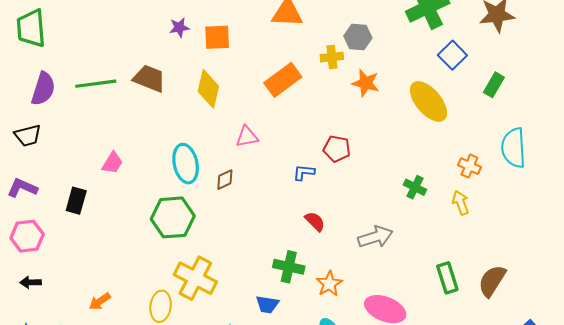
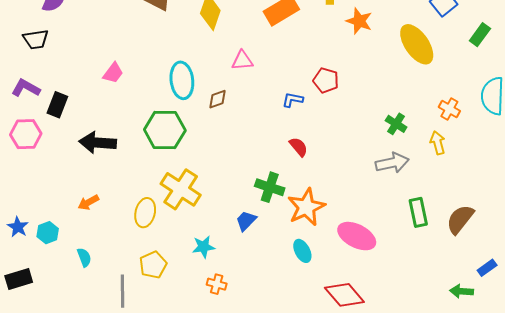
black rectangle: (76, 201) -> (57, 105), moved
gray arrow: (375, 237) -> (392, 163), moved
black arrow: (31, 282) -> (98, 143), moved, size x1.8
orange star: (329, 284) -> (306, 207), size x1.5
blue trapezoid: (267, 304) -> (246, 221), turned 120

